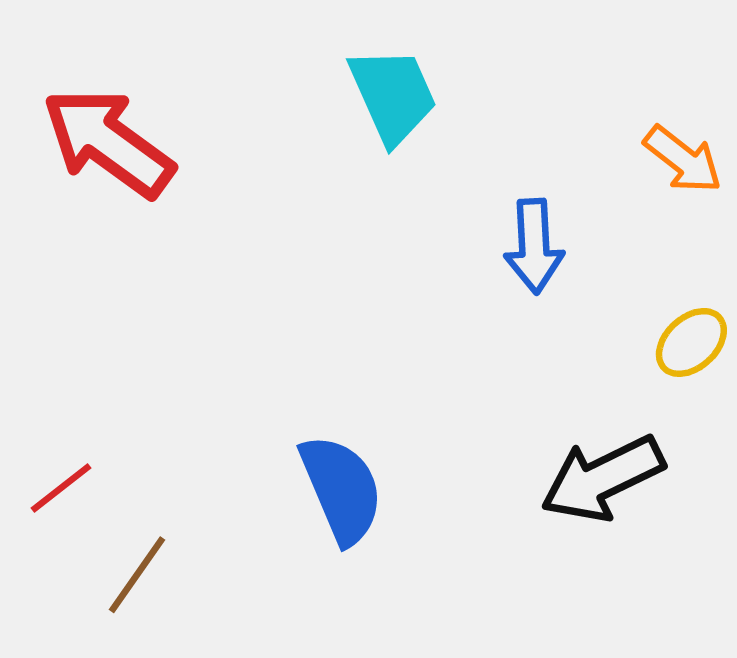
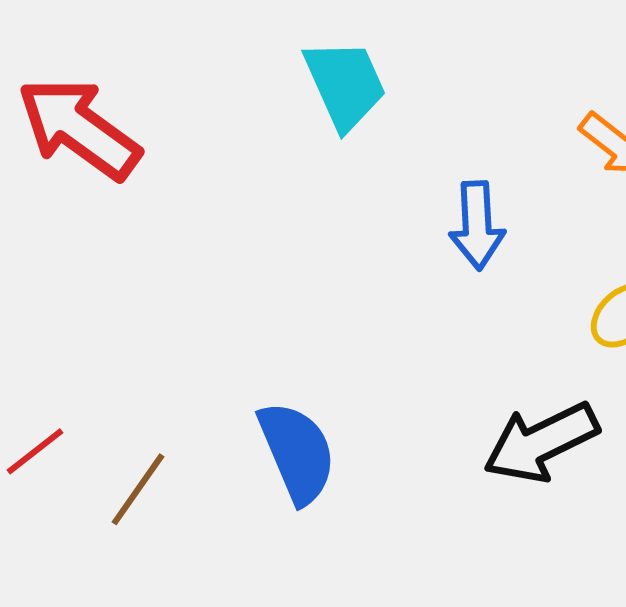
brown line: (137, 575) -> (138, 489), moved

